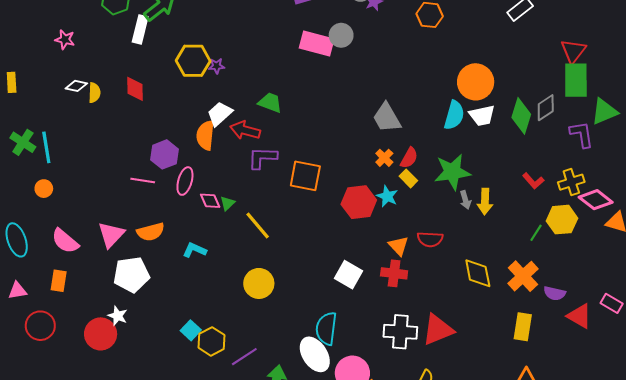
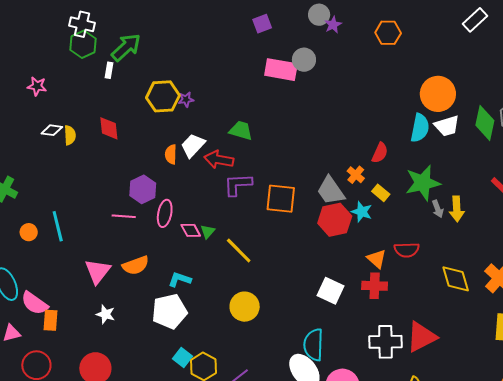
white rectangle: (140, 29) -> (109, 70), size x0.6
gray trapezoid: (387, 118) -> (331, 191), moved
orange semicircle: (205, 135) -> (171, 154), moved, size x0.7
cyan line: (46, 147) -> (58, 226), moved
red semicircle: (409, 158) -> (380, 153), moved
pink semicircle: (65, 241) -> (35, 303), moved
white pentagon: (131, 275) -> (170, 311), moved
white star: (118, 316) -> (106, 314), moved

